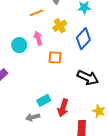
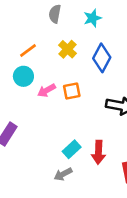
orange line: (36, 13) -> (28, 51), moved
pink arrow: (38, 38) -> (47, 90), moved, turned -88
cyan circle: (19, 45) -> (23, 76), moved

